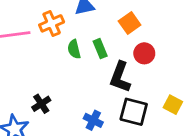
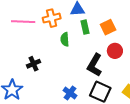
green rectangle: (100, 49) -> (85, 27), moved
black cross: (41, 104) -> (33, 64), moved

